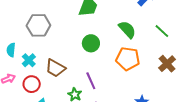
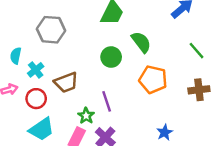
green semicircle: (127, 29) -> (141, 42), moved
brown cross: (167, 64) -> (199, 90), turned 30
brown trapezoid: (55, 68) -> (66, 82), turned -55

